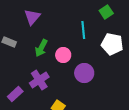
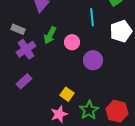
white pentagon: (112, 44) -> (121, 31), turned -30
purple cross: (39, 80) -> (26, 49), moved

